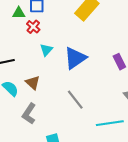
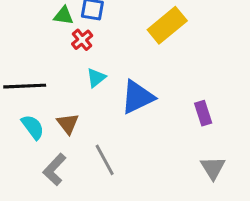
gray line: (75, 100) -> (105, 160), moved

